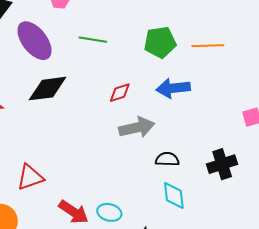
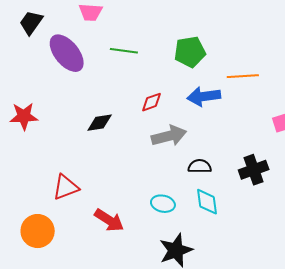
orange line: (208, 46) -> (243, 76), moved
black diamond: (47, 89) -> (100, 123), moved, size x0.7
cyan ellipse: (109, 212) -> (163, 204), moved

